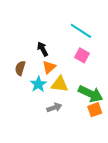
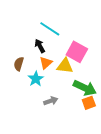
cyan line: (81, 31) -> (50, 29), moved
pink square: (82, 55) -> (77, 52), size x1.5
yellow triangle: (60, 84) -> (65, 66), moved

